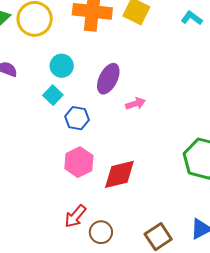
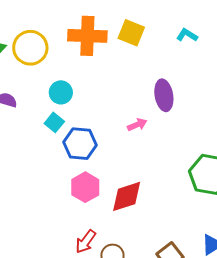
purple ellipse: (108, 79) -> (164, 95), moved, turned -32
blue hexagon: (77, 118) -> (80, 144), size x1.4

